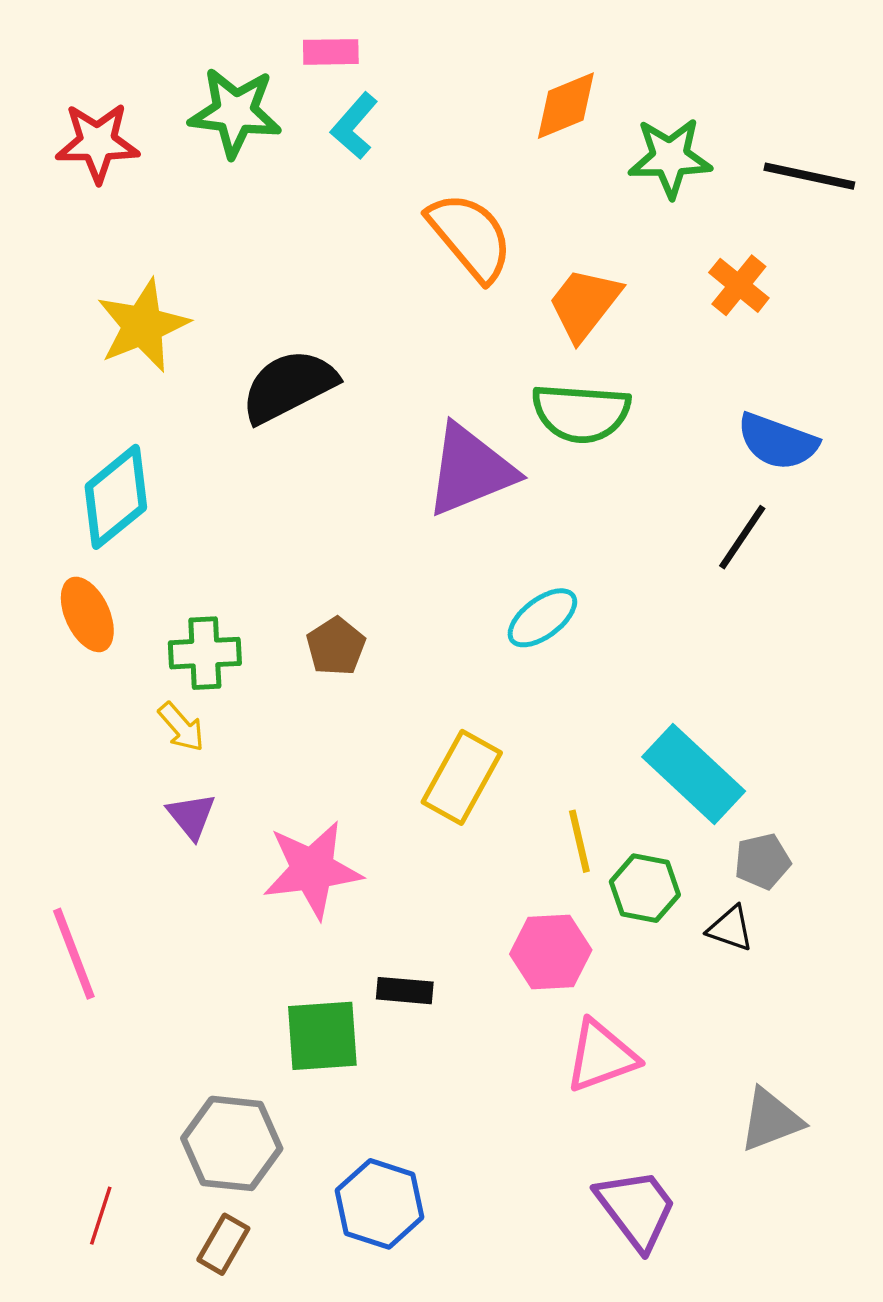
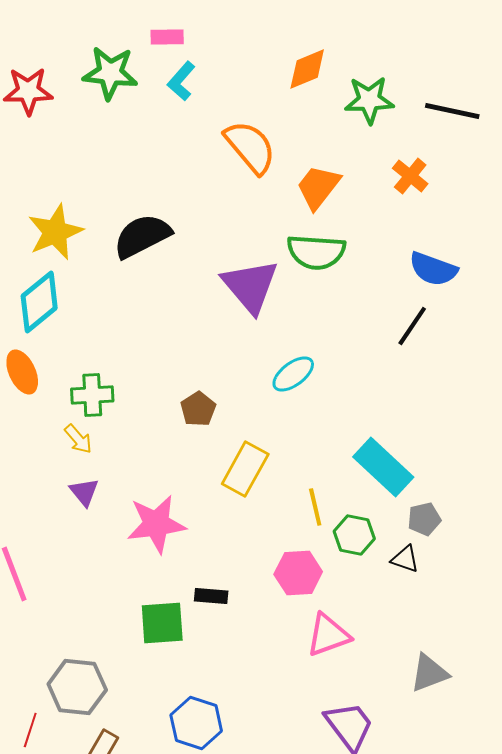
yellow star: (143, 326) -> (55, 232), moved
purple triangle: (470, 470) -> (250, 286), turned -48
brown pentagon: (336, 646) -> (198, 409), moved
gray hexagon: (232, 1143) -> (77, 687), moved

